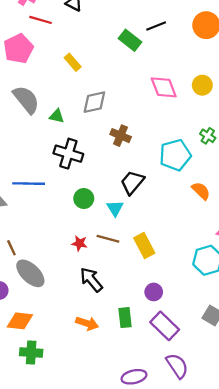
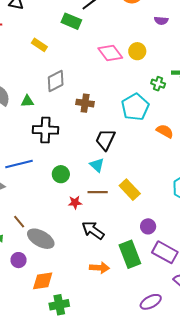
yellow rectangle: (73, 62) -> (39, 45), moved
yellow circle: (202, 85) -> (137, 51), moved
green circle: (84, 199) -> (61, 174), moved
green rectangle: (125, 318) -> (130, 254), size x1.5

